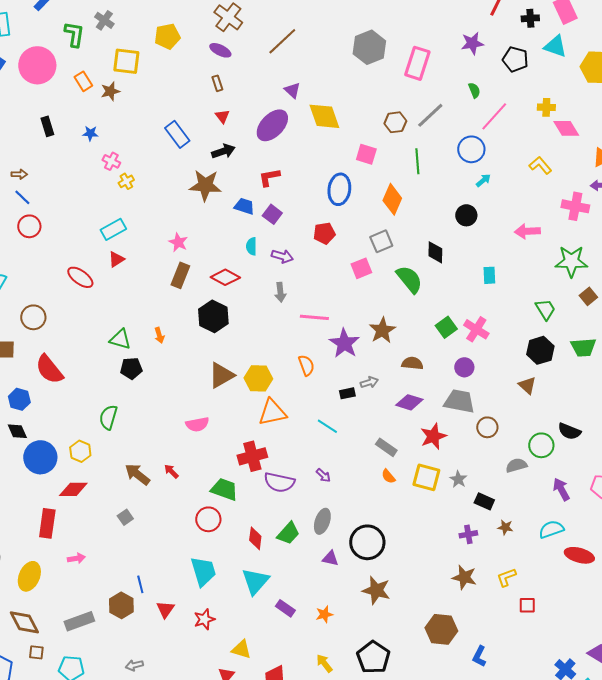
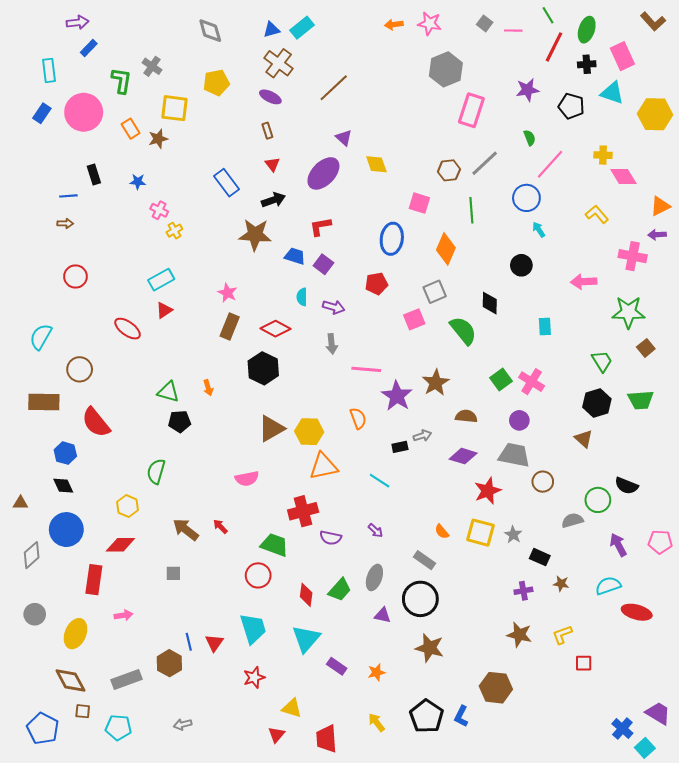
gray hexagon: (369, 47) -> (446, 69), moved
yellow diamond: (324, 116) -> (376, 164), size x0.7
cyan arrow: (483, 180) -> (539, 230), turned -84
blue line: (22, 197) -> (68, 196), moved, turned -48
gray rectangle: (386, 447) -> (424, 560), moved
blue circle: (40, 457) -> (66, 530), moved
purple semicircle: (279, 482) -> (331, 538), size x0.7
gray square: (125, 517) -> (173, 573), turned 35
red triangle: (165, 609) -> (214, 643), moved
blue L-shape: (479, 656) -> (461, 716), moved

